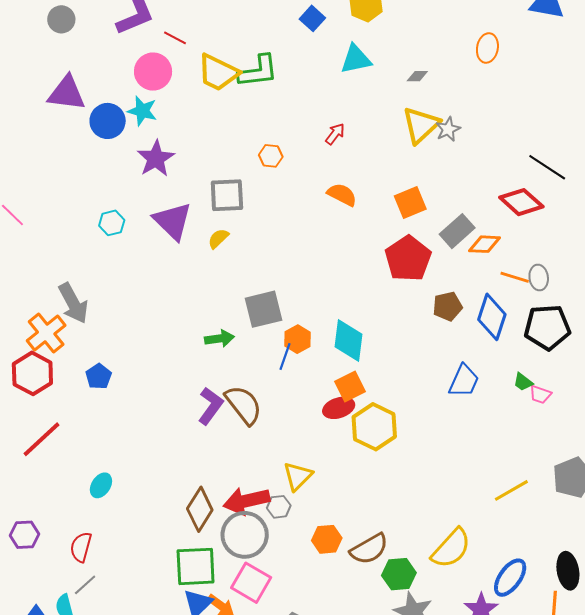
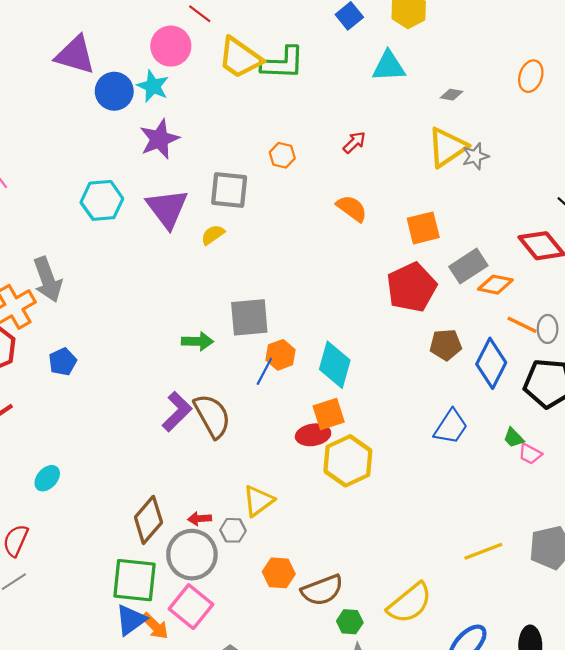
cyan hexagon: (112, 223) -> (102, 200), size x1.5
red arrow: (247, 501) -> (200, 519), size x0.5
green hexagon: (399, 574) -> (350, 622), size x0.7

